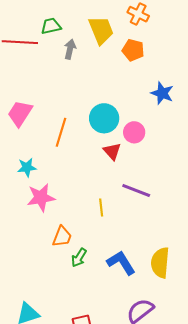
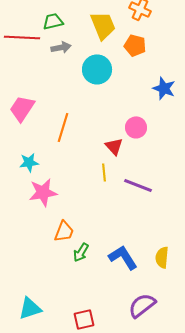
gray arrow: (70, 49) -> (61, 47), moved, turned 66
cyan circle: (104, 118) -> (97, 69), moved
yellow line: (101, 208) -> (104, 172), moved
yellow semicircle: (160, 263) -> (162, 257), size x0.7

